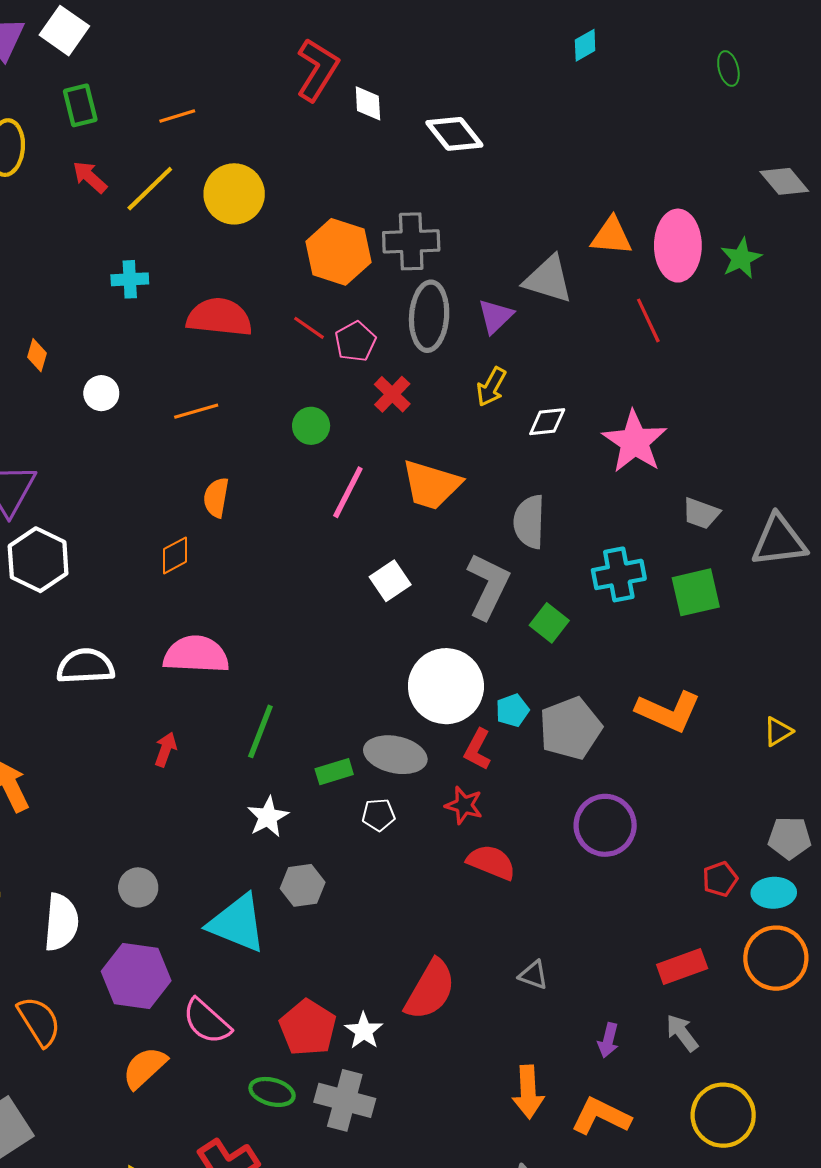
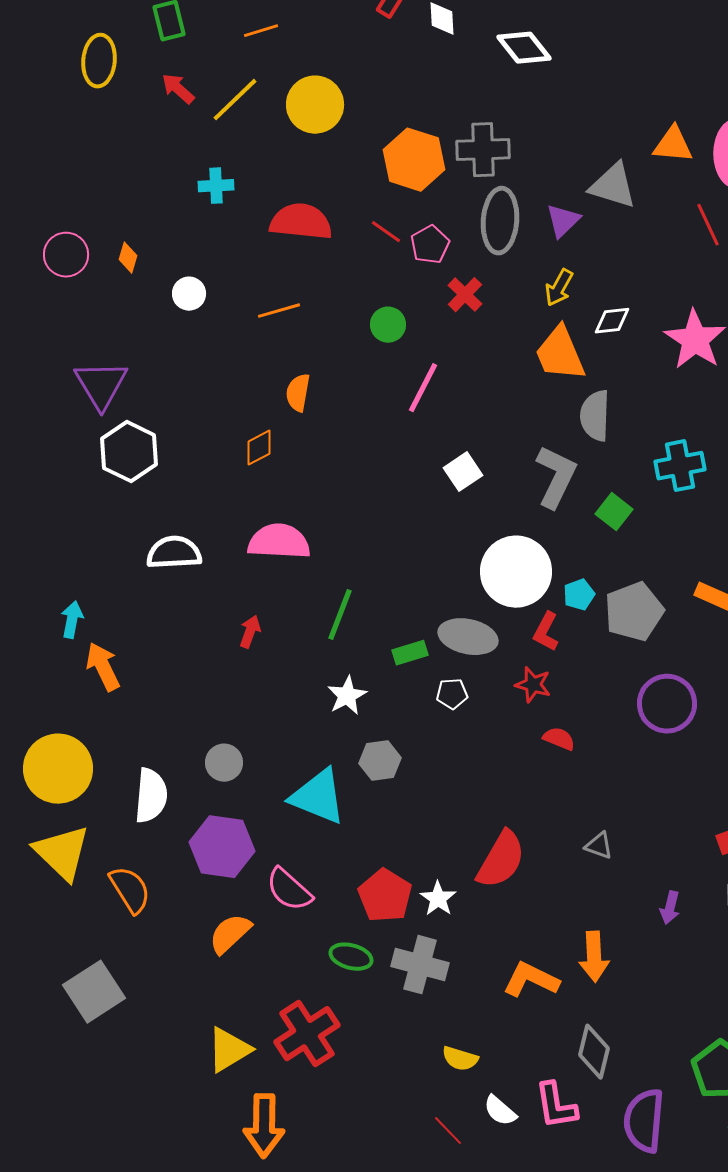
orange trapezoid: (431, 485) -> (560, 354), moved, turned 50
red semicircle: (491, 862) -> (559, 739), size x0.7
orange L-shape: (601, 1116) -> (531, 980), moved

